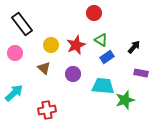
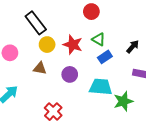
black rectangle: (22, 24) -> (36, 23), moved
red star: (76, 45) -> (73, 45), turned -30
brown triangle: (44, 68) -> (40, 68), turned -32
red cross: (47, 110) -> (53, 112), moved, turned -36

